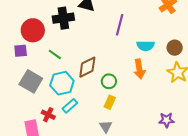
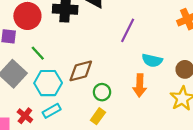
green line: (55, 54) -> (38, 53), moved

